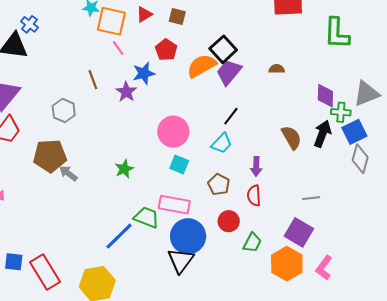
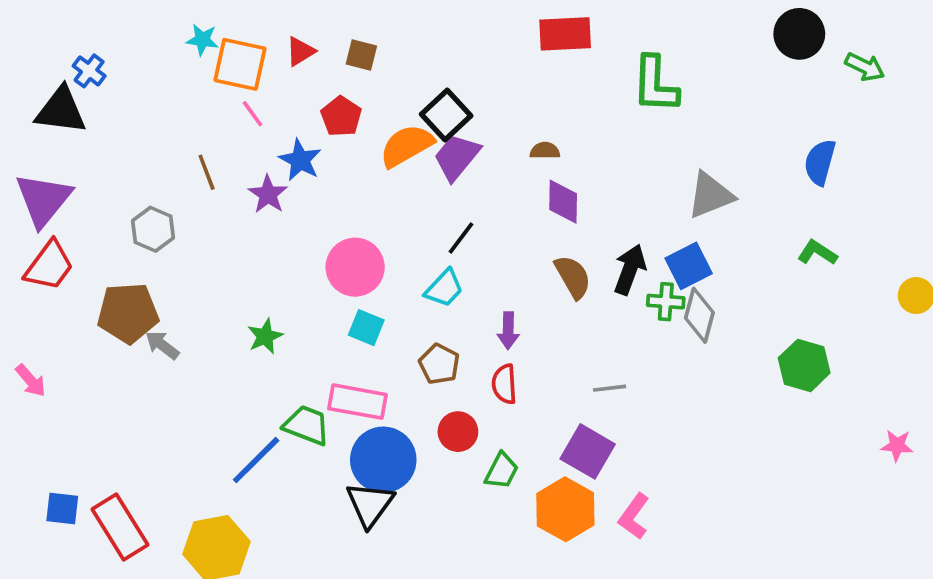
blue star: (144, 73) -> (300, 160), turned -30
purple diamond: (325, 96) -> (563, 202), moved
green cross: (341, 112) -> (666, 302), moved

